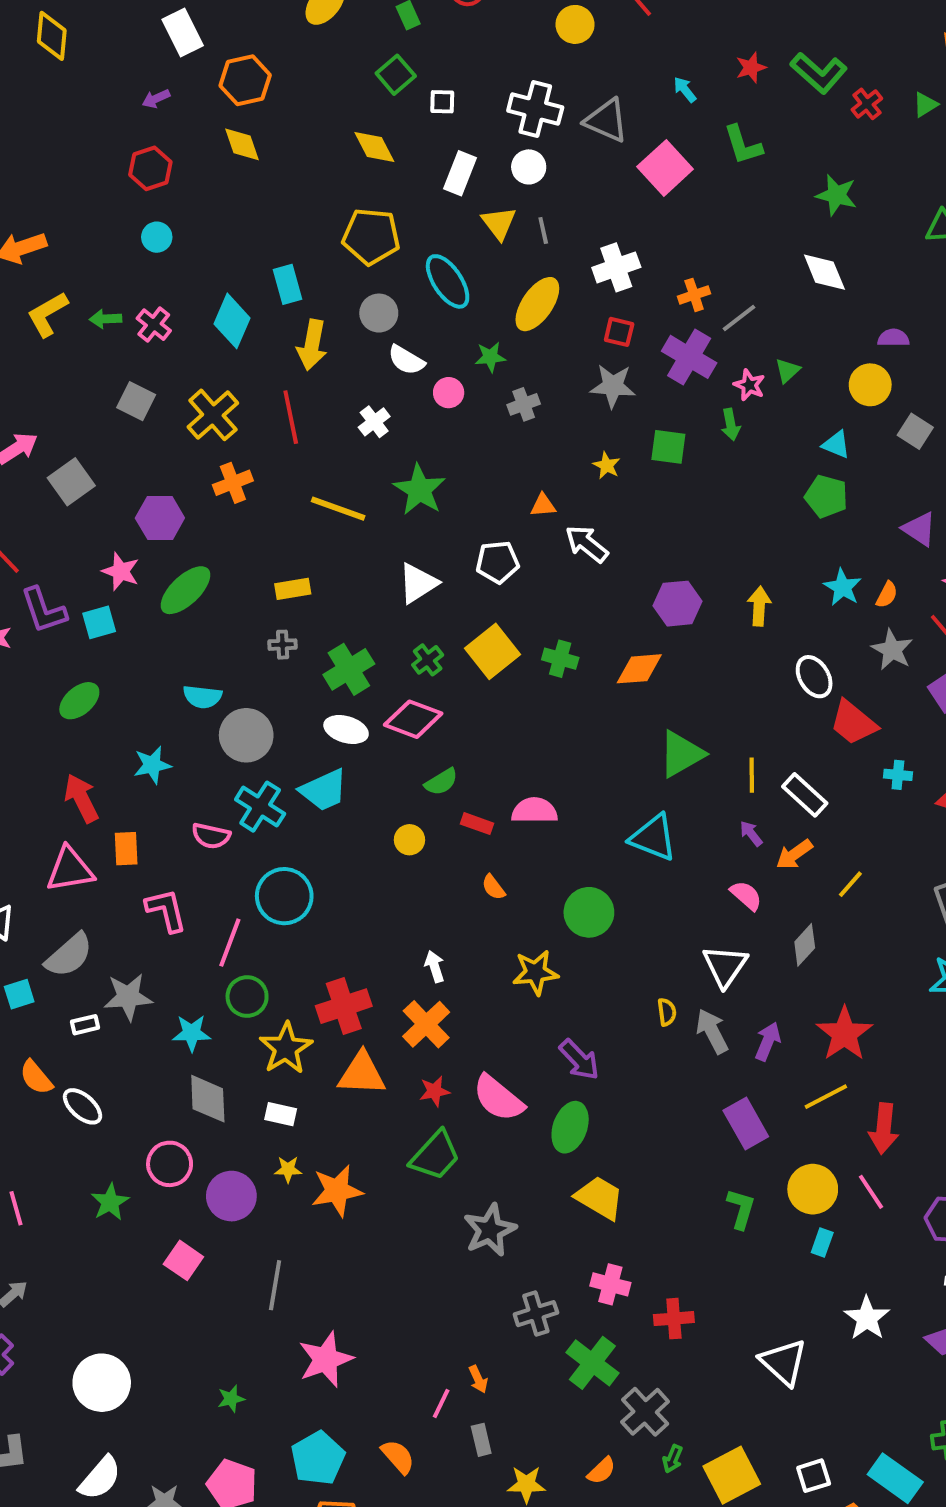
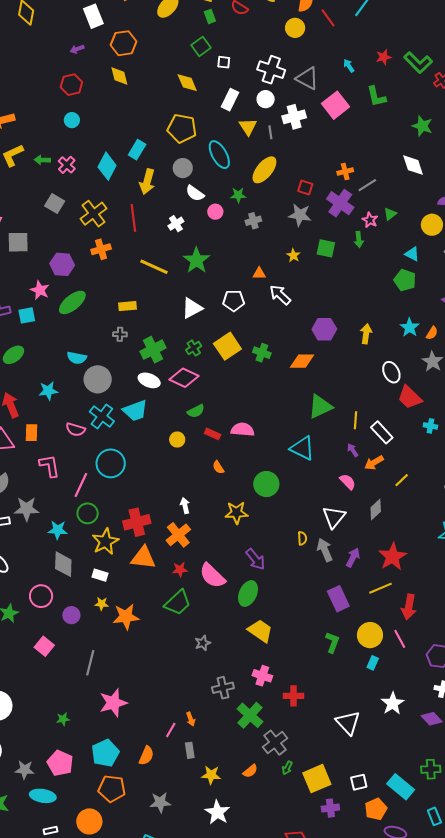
white cross: (616, 267) -> (294, 117), moved
cyan rectangle: (288, 284) -> (137, 150), turned 42
gray square: (71, 482) -> (18, 242), turned 30
purple circle: (231, 1196) -> (71, 615), size x0.7
gray star: (490, 1230) -> (203, 643), size x0.6
orange semicircle: (398, 1457) -> (146, 756), turned 60

